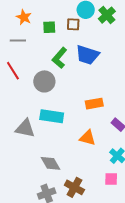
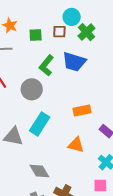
green cross: (107, 15) -> (86, 32), moved
cyan rectangle: (52, 116) -> (40, 124), turned -65

